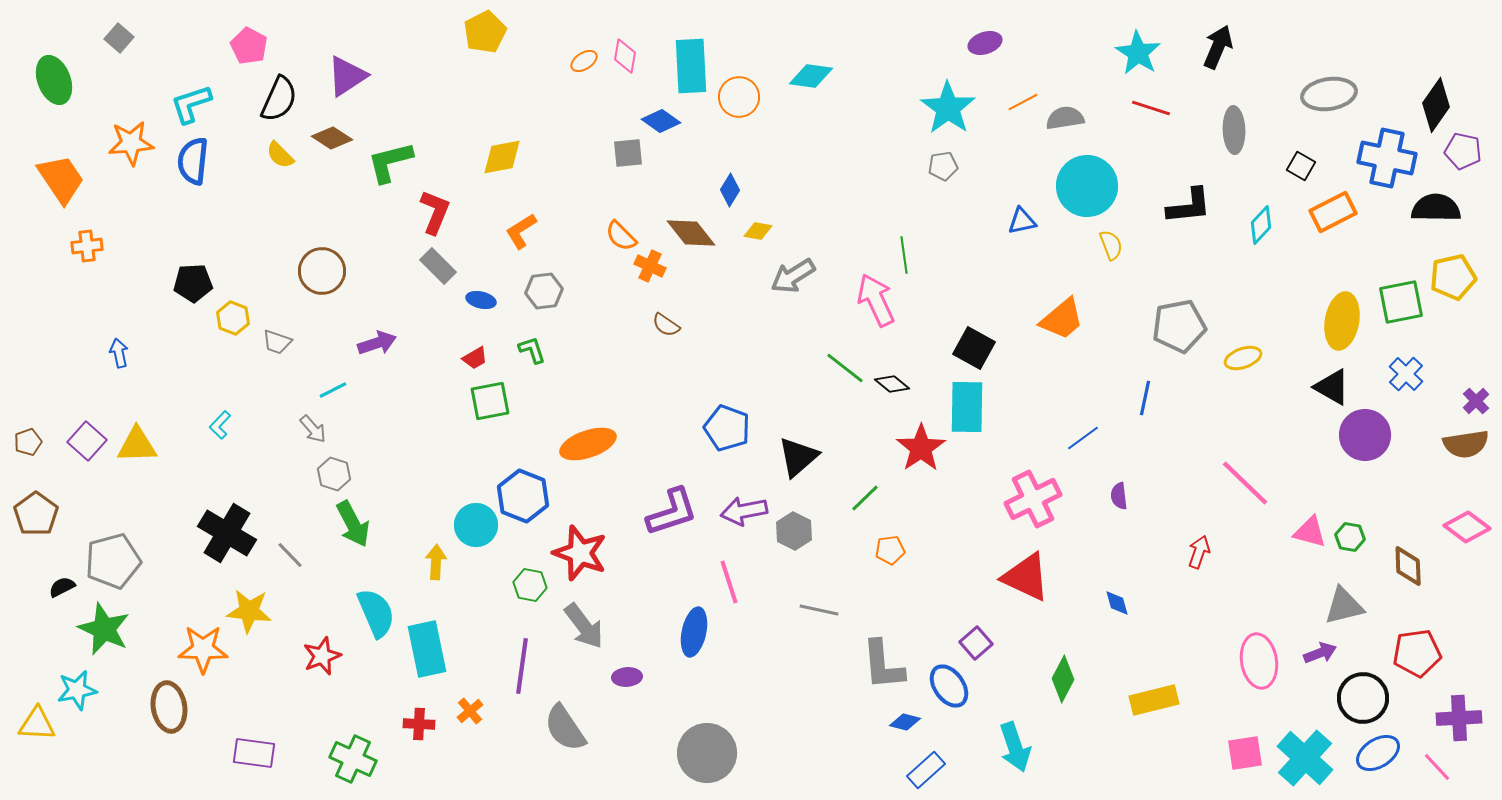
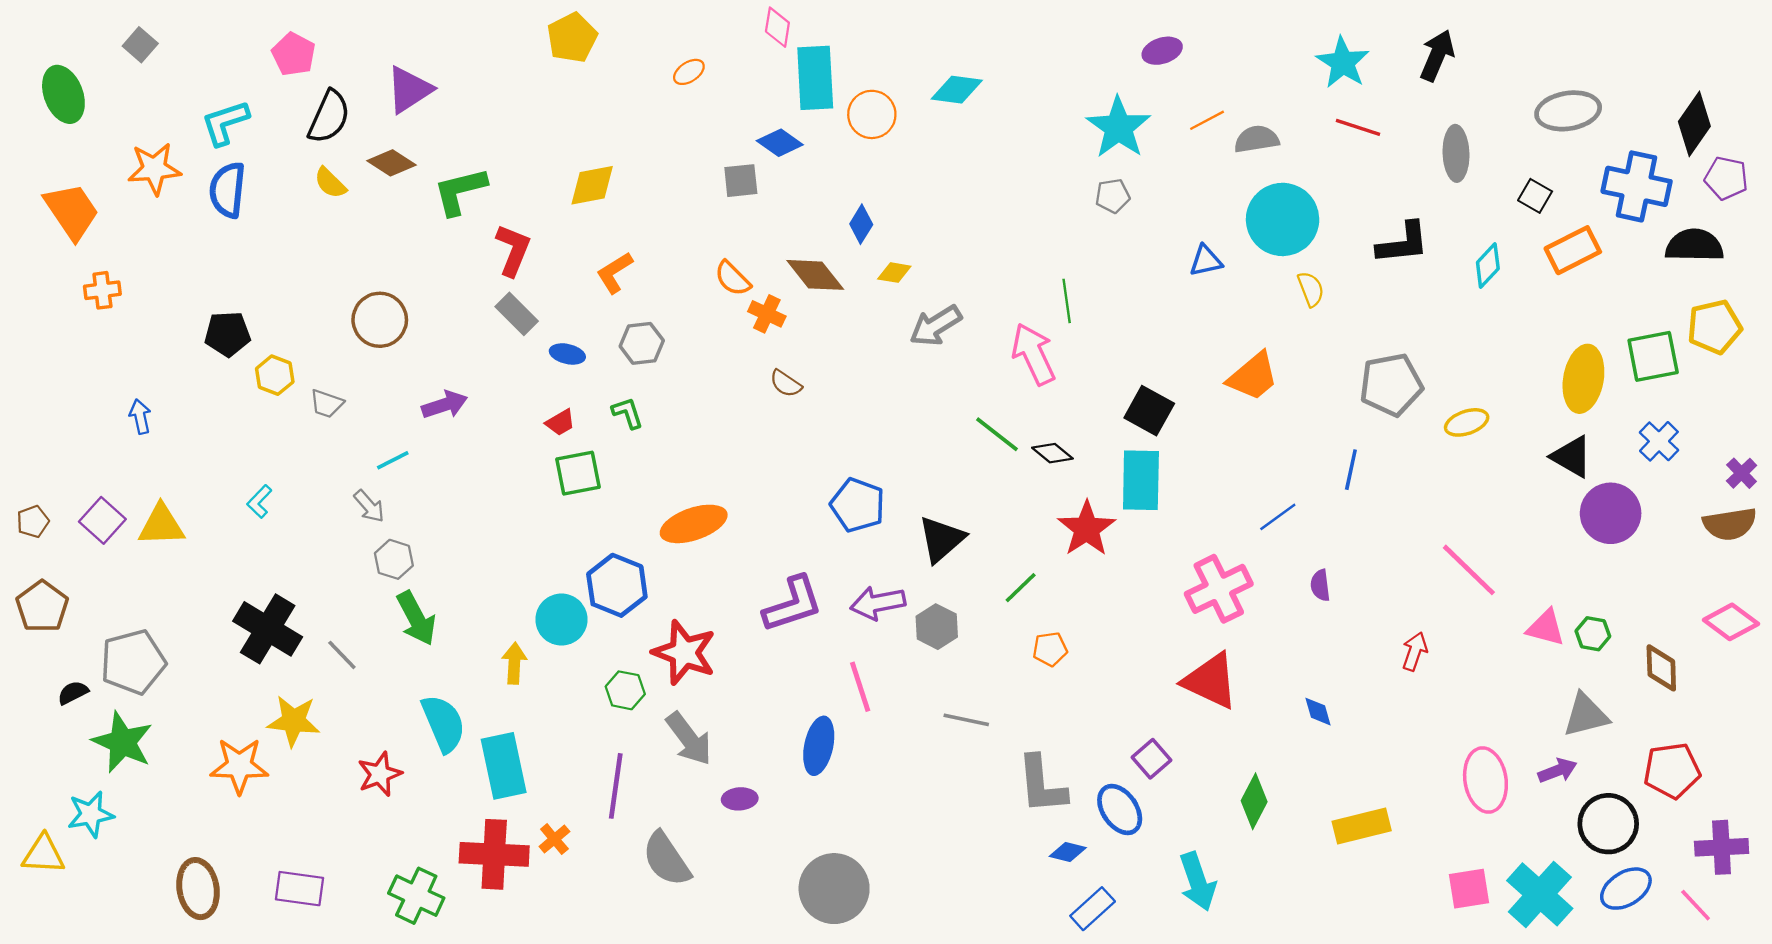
pink diamond: (625, 56) -> (777, 27), moved
brown ellipse: (169, 707) -> (198, 889), moved
red cross: (419, 724) -> (494, 854), size x1.8

